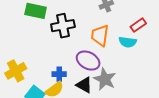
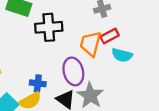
red rectangle: (138, 25) -> (110, 36), moved
purple ellipse: (88, 61) -> (73, 71), turned 40

